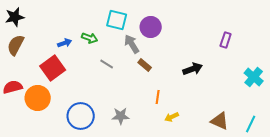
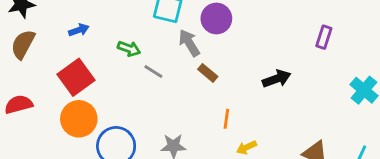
green arrow: (90, 38) -> (129, 49), moved
blue arrow: (65, 43) -> (79, 30), moved
orange circle: (38, 98) -> (79, 119), moved

